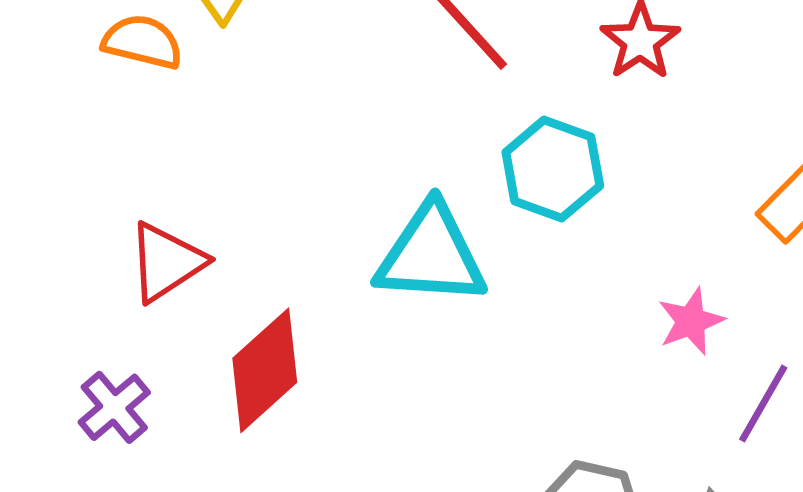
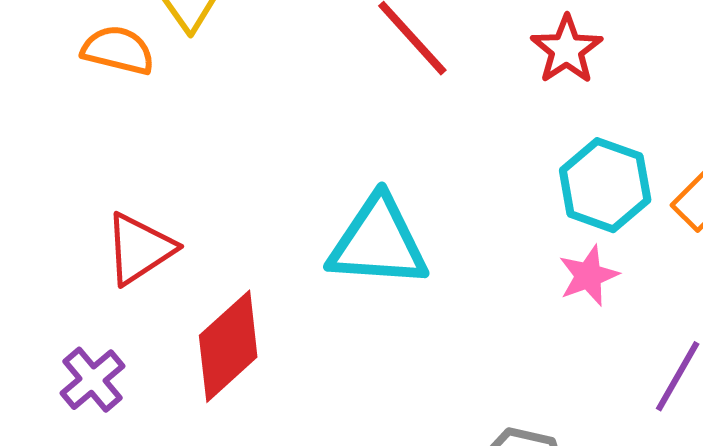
cyan hexagon: (553, 169) -> (605, 185), moved
pink star: (691, 321) -> (588, 276), moved

